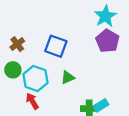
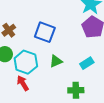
cyan rectangle: (101, 105) -> (87, 63), moved

